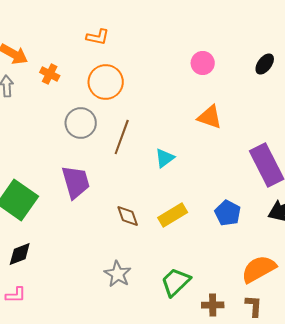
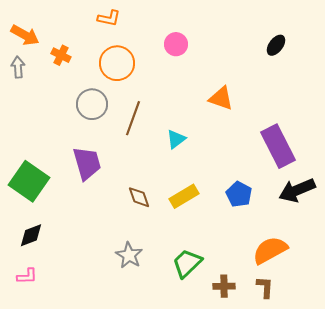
pink circle: (203, 63) -> (176, 44), moved

